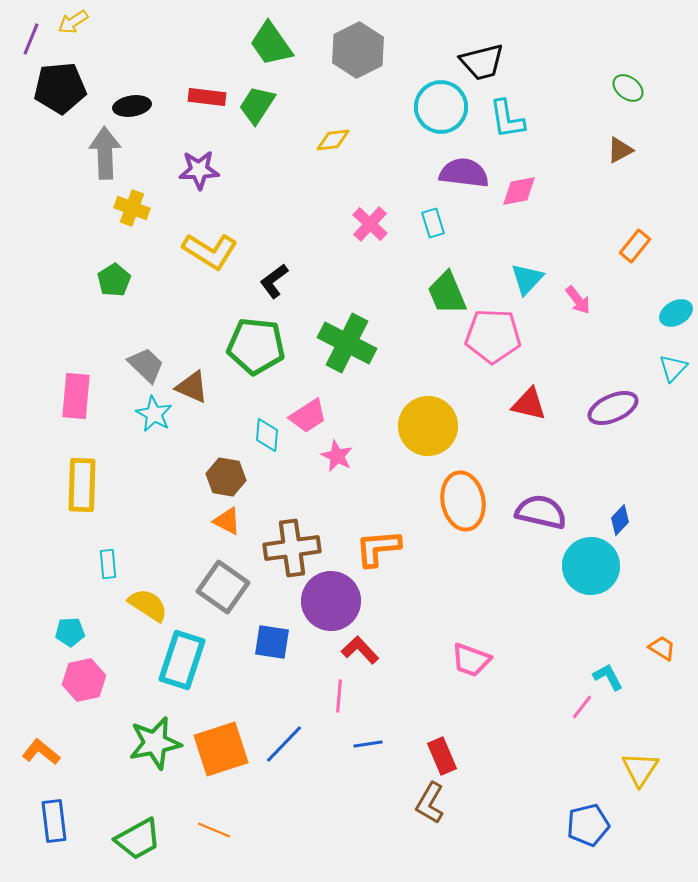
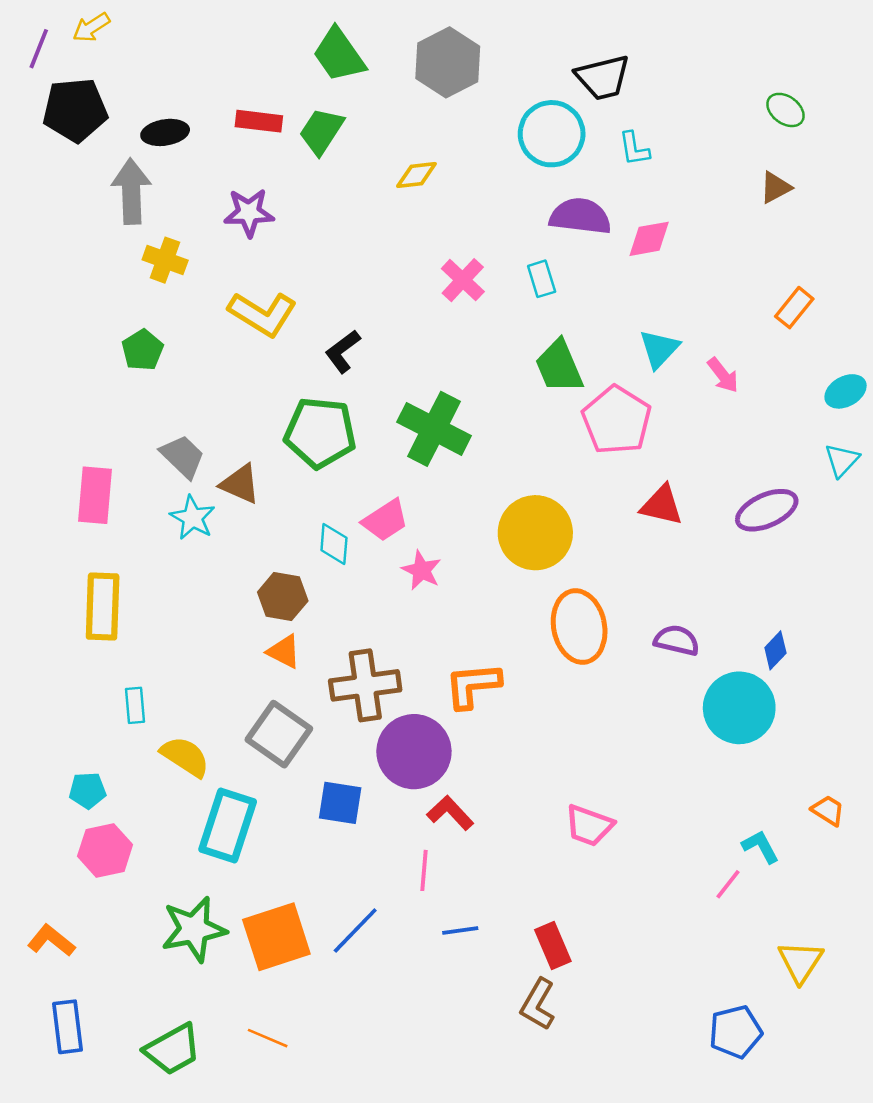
cyan L-shape: (507, 119) -> (634, 149), size x0.7
pink pentagon: (493, 336) -> (617, 420), turned 30
purple semicircle: (541, 512) -> (677, 640), size x0.7

